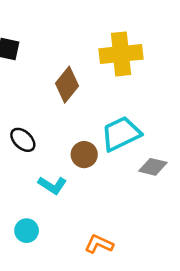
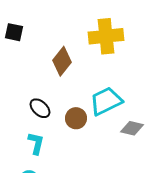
black ellipse: (23, 140) -> (40, 108), moved
cyan L-shape: (52, 185) -> (36, 143), moved, turned -110

